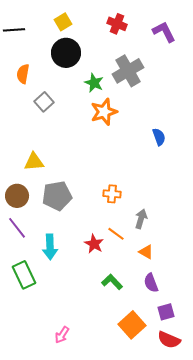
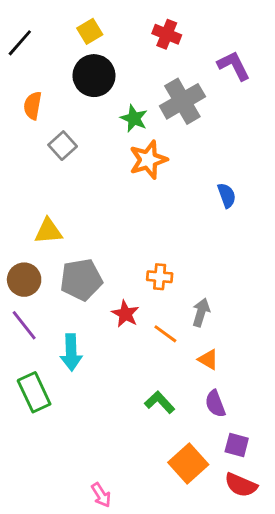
black line: (14, 30) -> (20, 43), turned -45
purple L-shape: (164, 32) -> (234, 66), moved
red star: (94, 244) -> (125, 314), moved
purple square: (166, 312) -> (237, 445), turned 30
pink arrow: (62, 335) -> (101, 495), moved, turned -66

